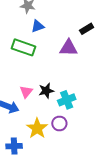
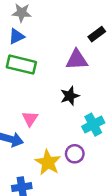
blue triangle: (38, 26) -> (16, 36), moved
black star: (46, 91) -> (70, 96), moved
cyan cross: (67, 100) -> (93, 125), moved

